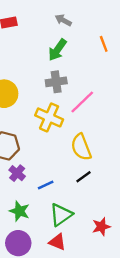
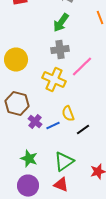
yellow semicircle: (81, 147) -> (68, 114), moved, size x0.7
purple cross: (17, 173) -> (35, 122), moved
blue line: (46, 185) -> (53, 126), moved

